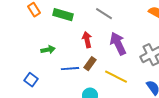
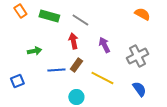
gray line: (104, 14) -> (80, 20), moved
purple arrow: (118, 44) -> (104, 45), size x0.7
blue square: (31, 80) -> (17, 81), turned 32

